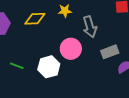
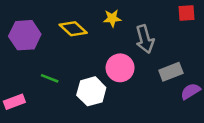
yellow diamond: (35, 19) -> (73, 29), turned 45
green line: (17, 66) -> (50, 78), moved

